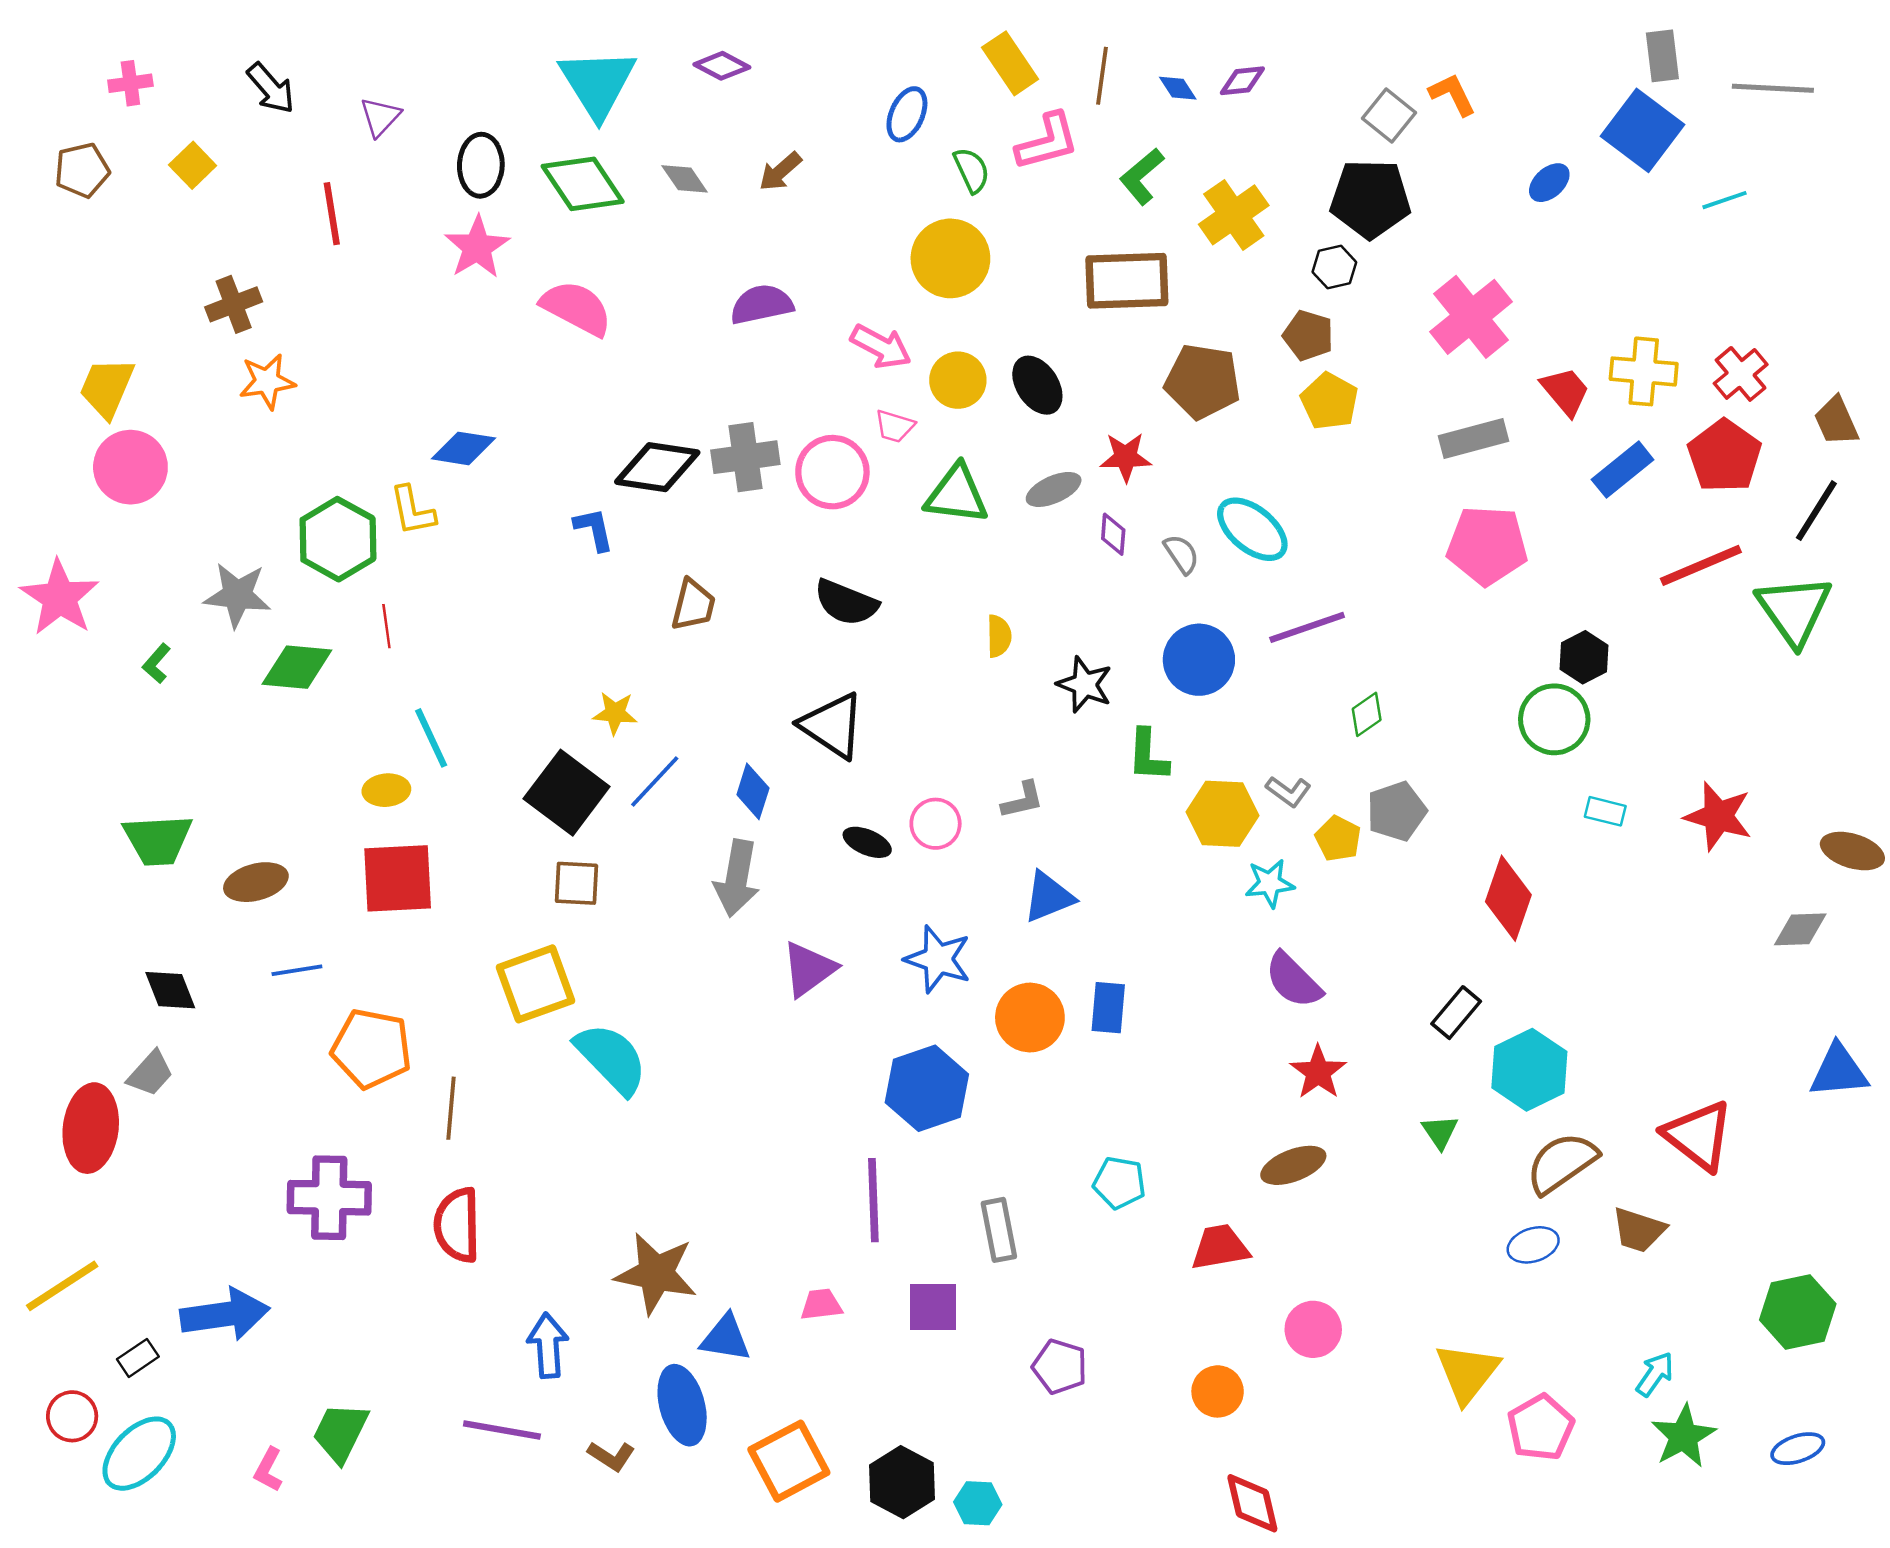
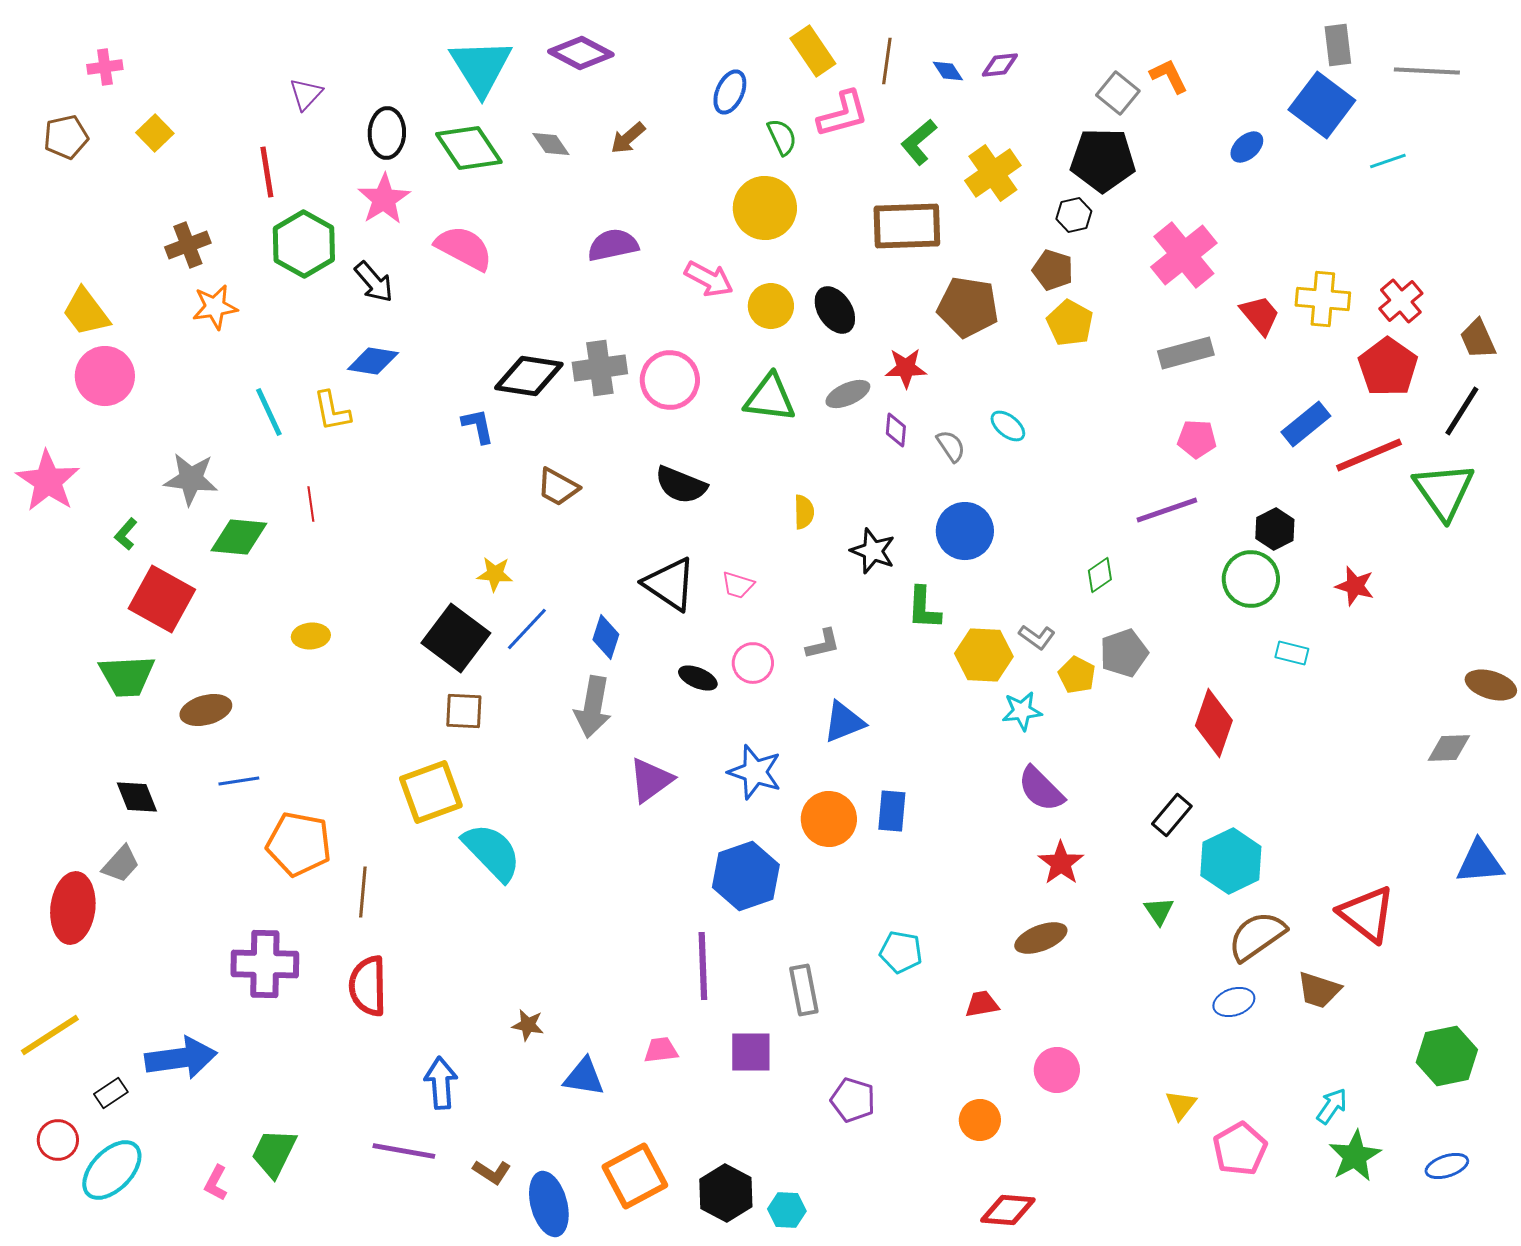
purple diamond: (722, 66) -> (581, 53), size x1.4
black arrow: (271, 88) -> (374, 282), moved
yellow trapezoid: (107, 388) -> (86, 312), turned -60
pink trapezoid: (895, 426) -> (738, 585), moved
blue rectangle: (1623, 470) -> (1306, 424), moved
cyan ellipse: (1252, 529) -> (1008, 426), size x0.6
green hexagon: (338, 539) -> (304, 244), moved
pink pentagon: (1487, 545) -> (1197, 439), size x0.6
brown trapezoid: (693, 605) -> (558, 487), turned 105
purple line: (1307, 627) -> (1167, 510), moved
cyan line: (431, 738) -> (269, 412), moved
red star: (1718, 816) -> (1355, 586), moved, size x0.7
red square: (398, 878) -> (162, 599), moved, turned 32
red trapezoid: (1220, 1247) -> (982, 1004), size x0.7
brown star: (656, 1273) -> (528, 1025), size x0.5
yellow triangle: (1467, 1373) -> (1181, 1105), size x0.6
blue ellipse: (682, 1405) -> (549, 1204), moved
red diamond: (1252, 1503) -> (1008, 1210), turned -72

